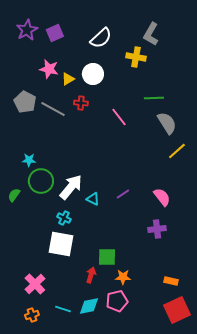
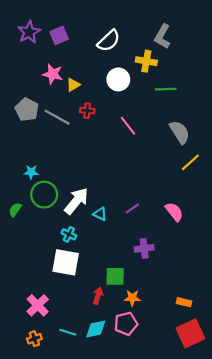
white circle: (93, 74) -> (118, 79), moved
green line: (154, 98) -> (166, 89), moved
purple cross: (157, 229) -> (144, 248), moved

